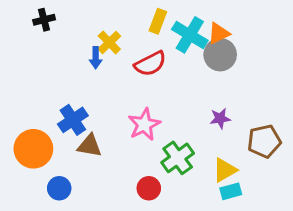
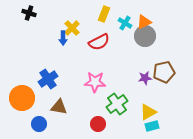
black cross: (44, 20) -> (29, 13), turned 32
cyan cross: (190, 35) -> (125, 23), size x0.6
pink star: (144, 124) -> (95, 82), turned 30
brown pentagon: (264, 141) -> (164, 72), moved
brown triangle: (90, 146) -> (59, 107), moved

